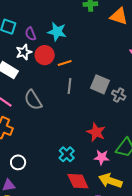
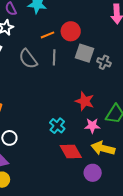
red circle: (45, 55) -> (71, 31), moved
gray semicircle: (33, 100) -> (28, 59), moved

